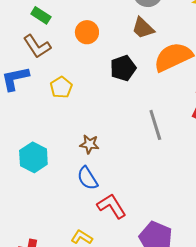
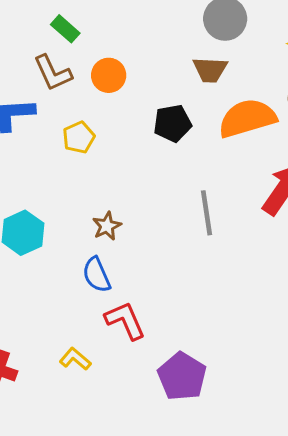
brown trapezoid: (143, 28) -> (210, 70), turned -50
orange circle: (87, 32) -> (109, 75), moved
brown star: (89, 144) -> (107, 226), turned 30

